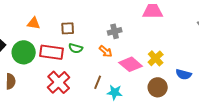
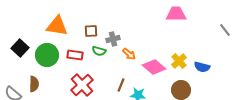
orange triangle: (34, 23) -> (57, 26), size x1.6
gray cross: (115, 31) -> (113, 39), moved
red rectangle: (52, 52) -> (75, 55), size x0.7
blue semicircle: (184, 74) -> (202, 67), moved

